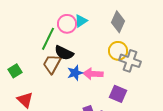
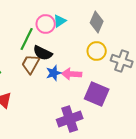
gray cross: (130, 61) -> (122, 61), moved
purple square: (118, 94) -> (97, 94), size x1.4

